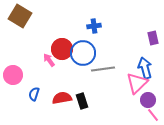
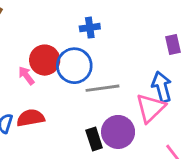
red semicircle: (62, 98) -> (31, 118), moved
purple circle: (148, 100) -> (118, 132), moved, size x1.5
black rectangle: (82, 101) -> (94, 139), moved

